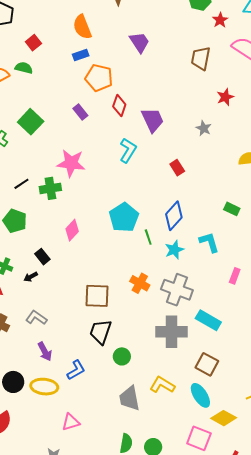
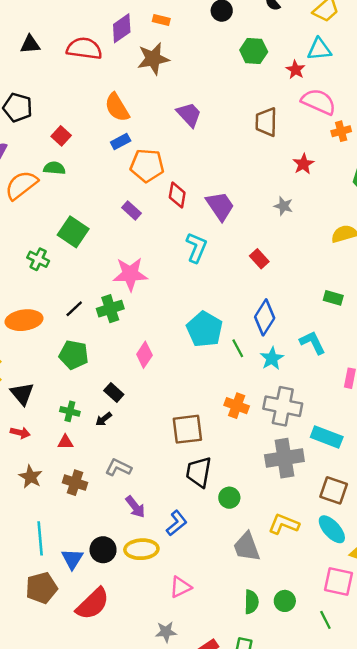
red star: (220, 20) -> (296, 70), moved

